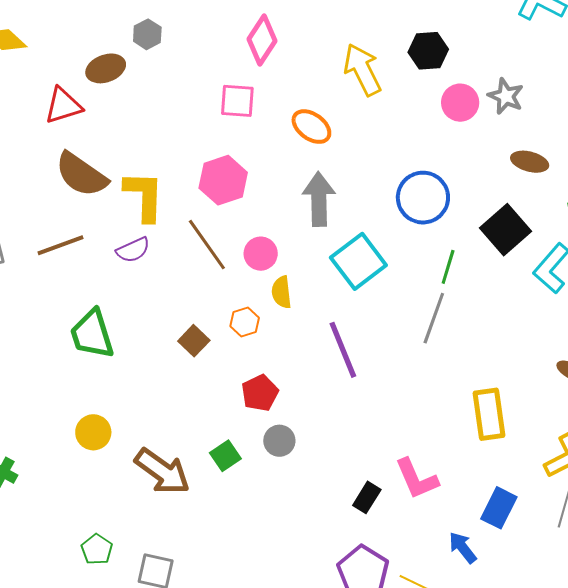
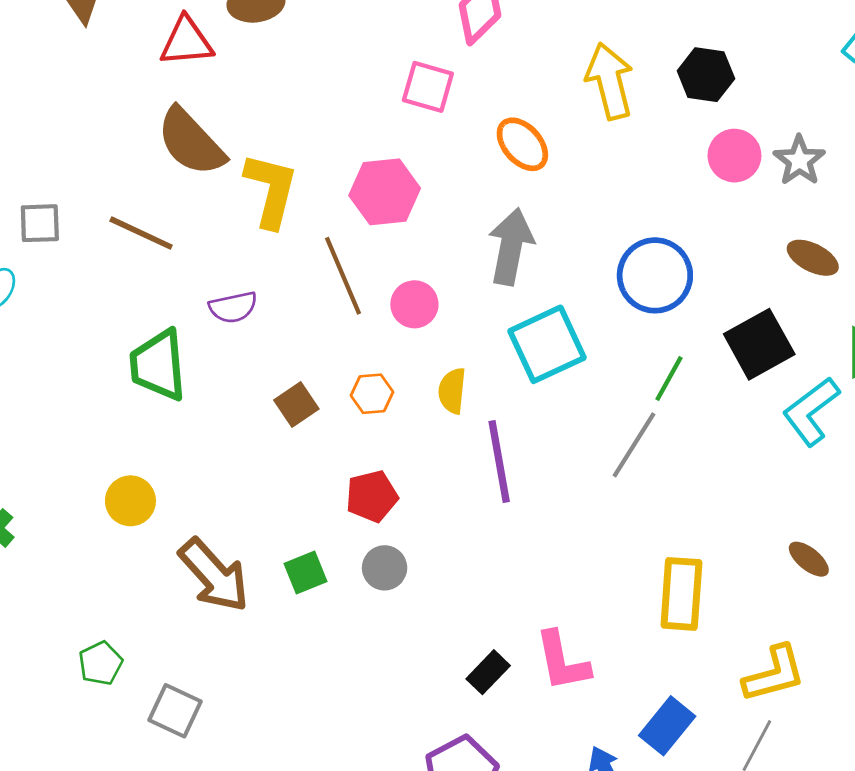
brown line: (60, 245) -> (141, 233), turned 33
purple semicircle: (133, 250) -> (233, 307), moved
yellow semicircle: (282, 292) -> (452, 391), moved

